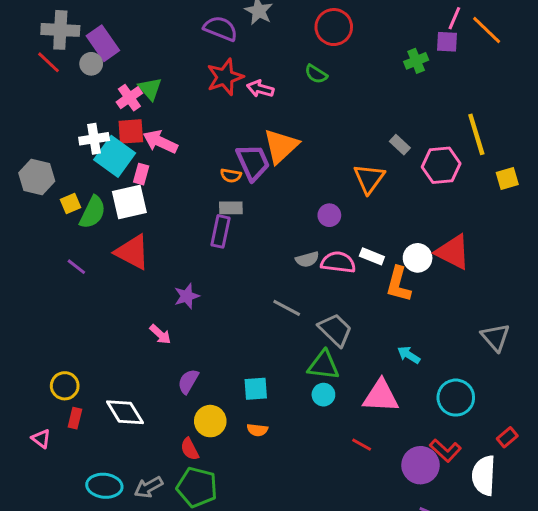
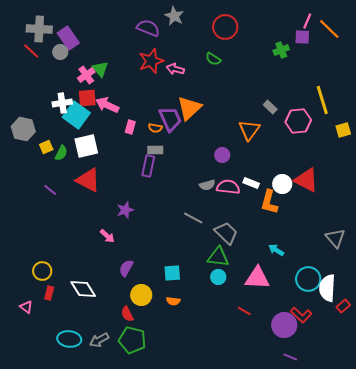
pink rectangle: (141, 174) -> (130, 127), moved
green semicircle: (93, 212) -> (61, 153), size x0.7
white semicircle: (484, 475) -> (327, 288), moved

